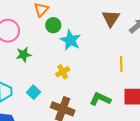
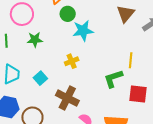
cyan star: (70, 40) -> (83, 31), turned 30
green L-shape: (100, 99) -> (113, 79), moved, turned -50

